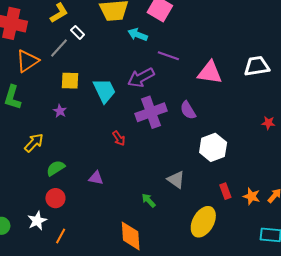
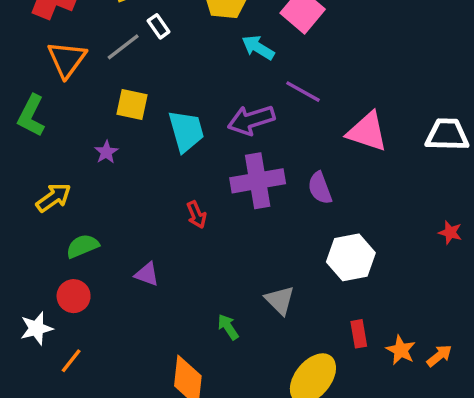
orange triangle: (27, 61) -> (67, 59), turned -30

